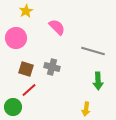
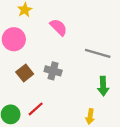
brown square: (26, 69) -> (25, 73), turned 35
red line: (29, 90) -> (36, 109), moved

